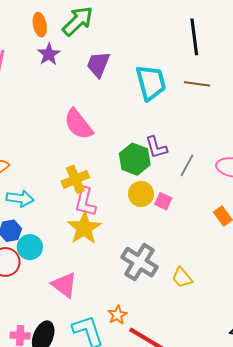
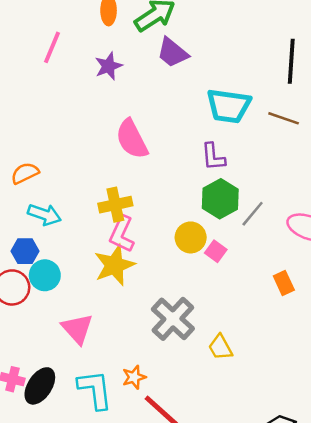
purple star: (49, 54) -> (109, 66), moved
purple trapezoid: (98, 64) -> (173, 53), moved, turned -84
cyan trapezoid: (151, 83) -> (229, 106), turned 102
purple L-shape: (156, 147) -> (213, 157), moved
green hexagon: (135, 159) -> (220, 199), moved

